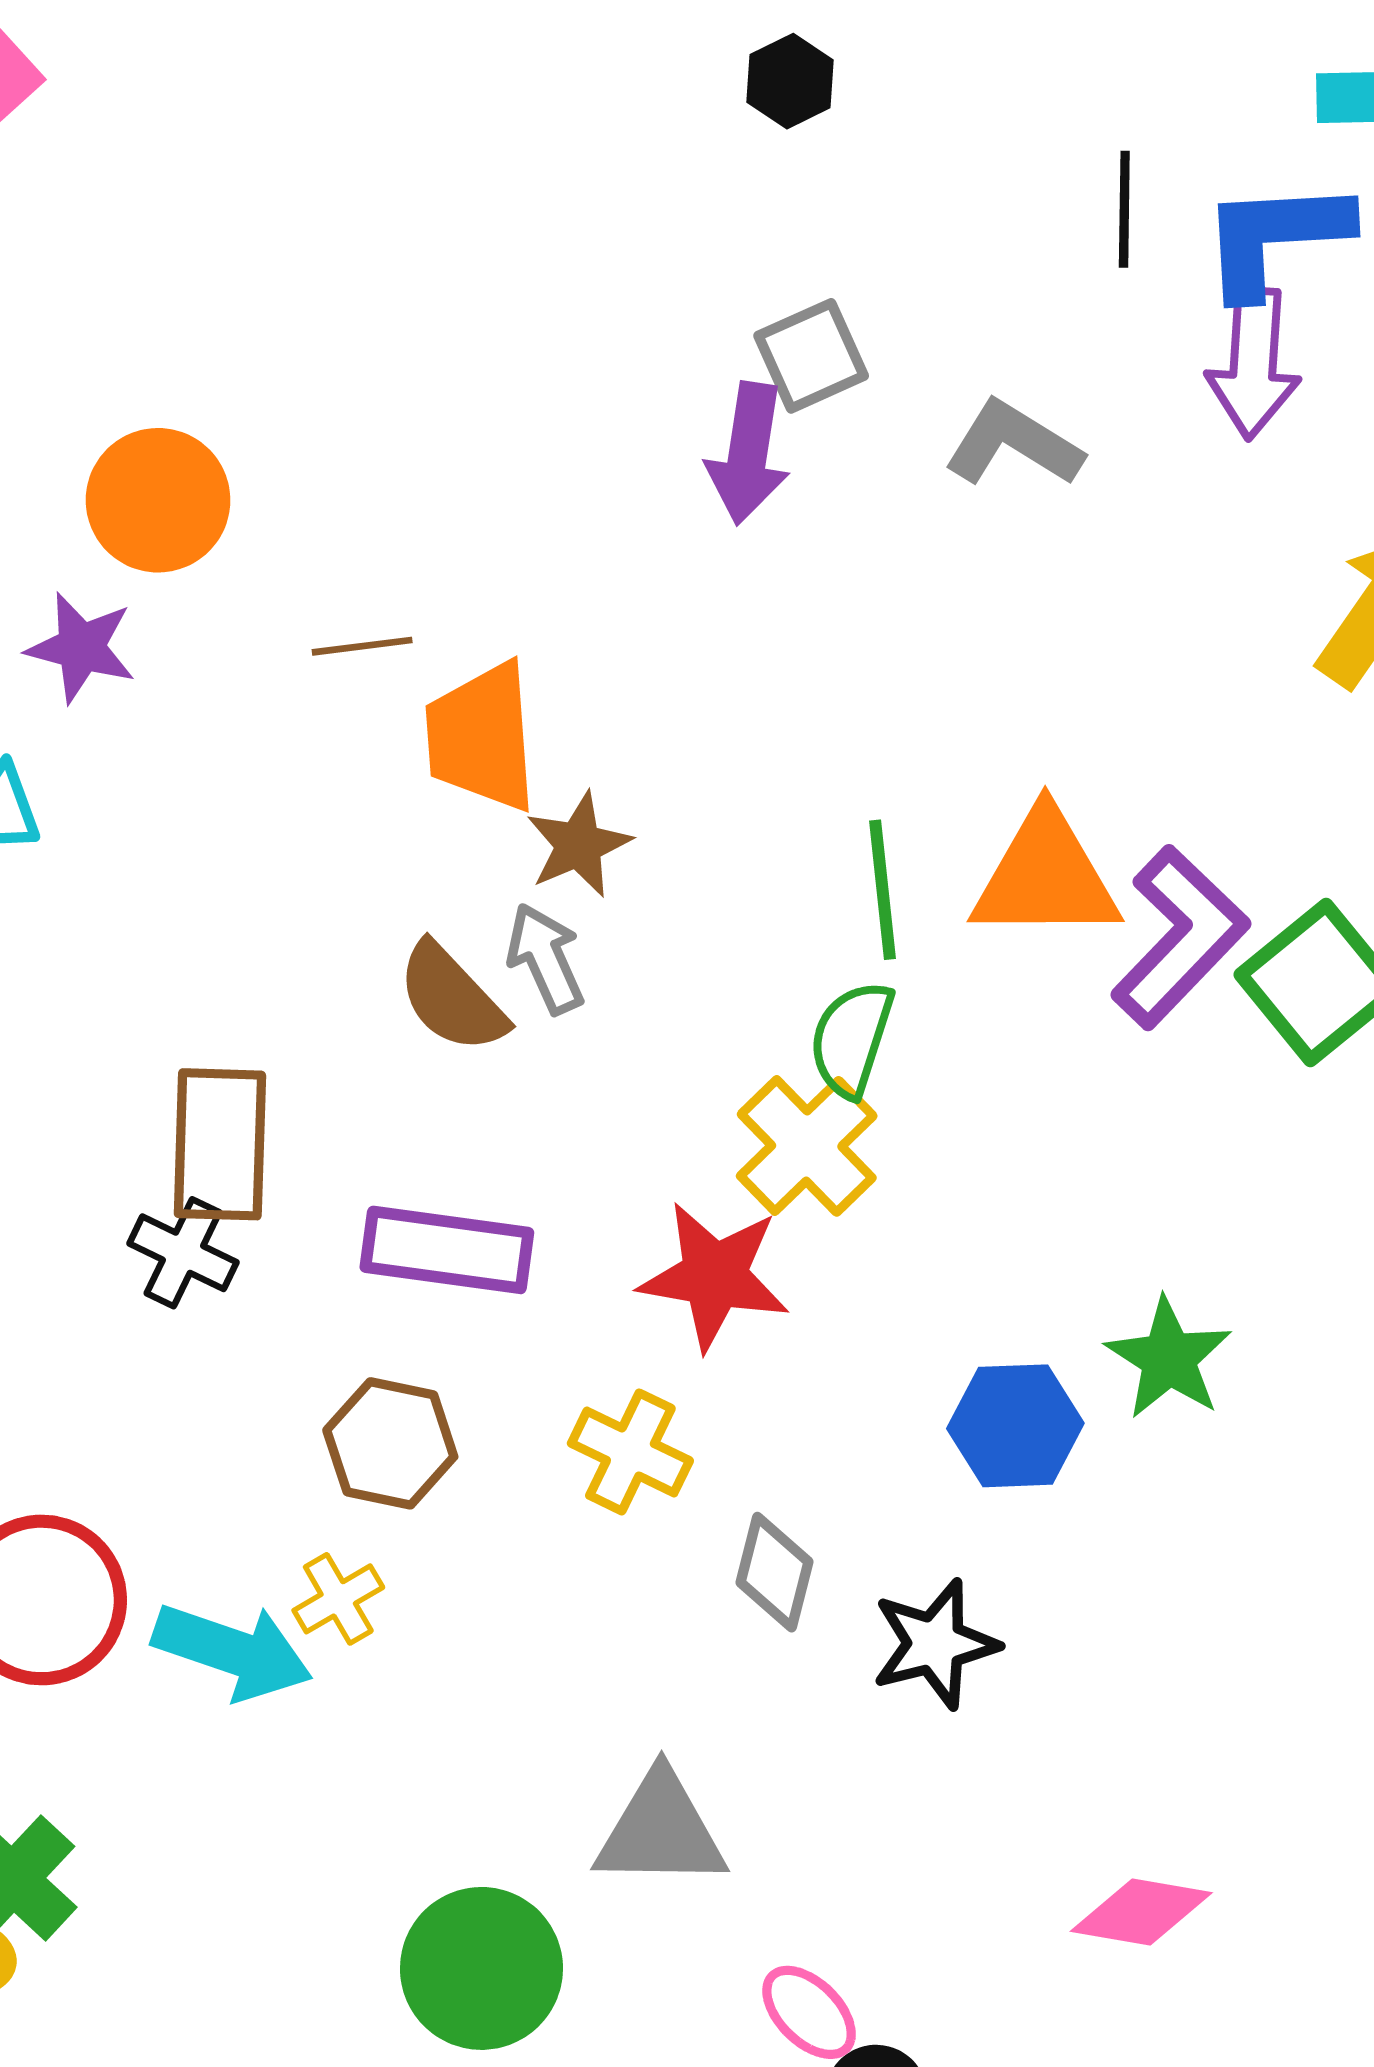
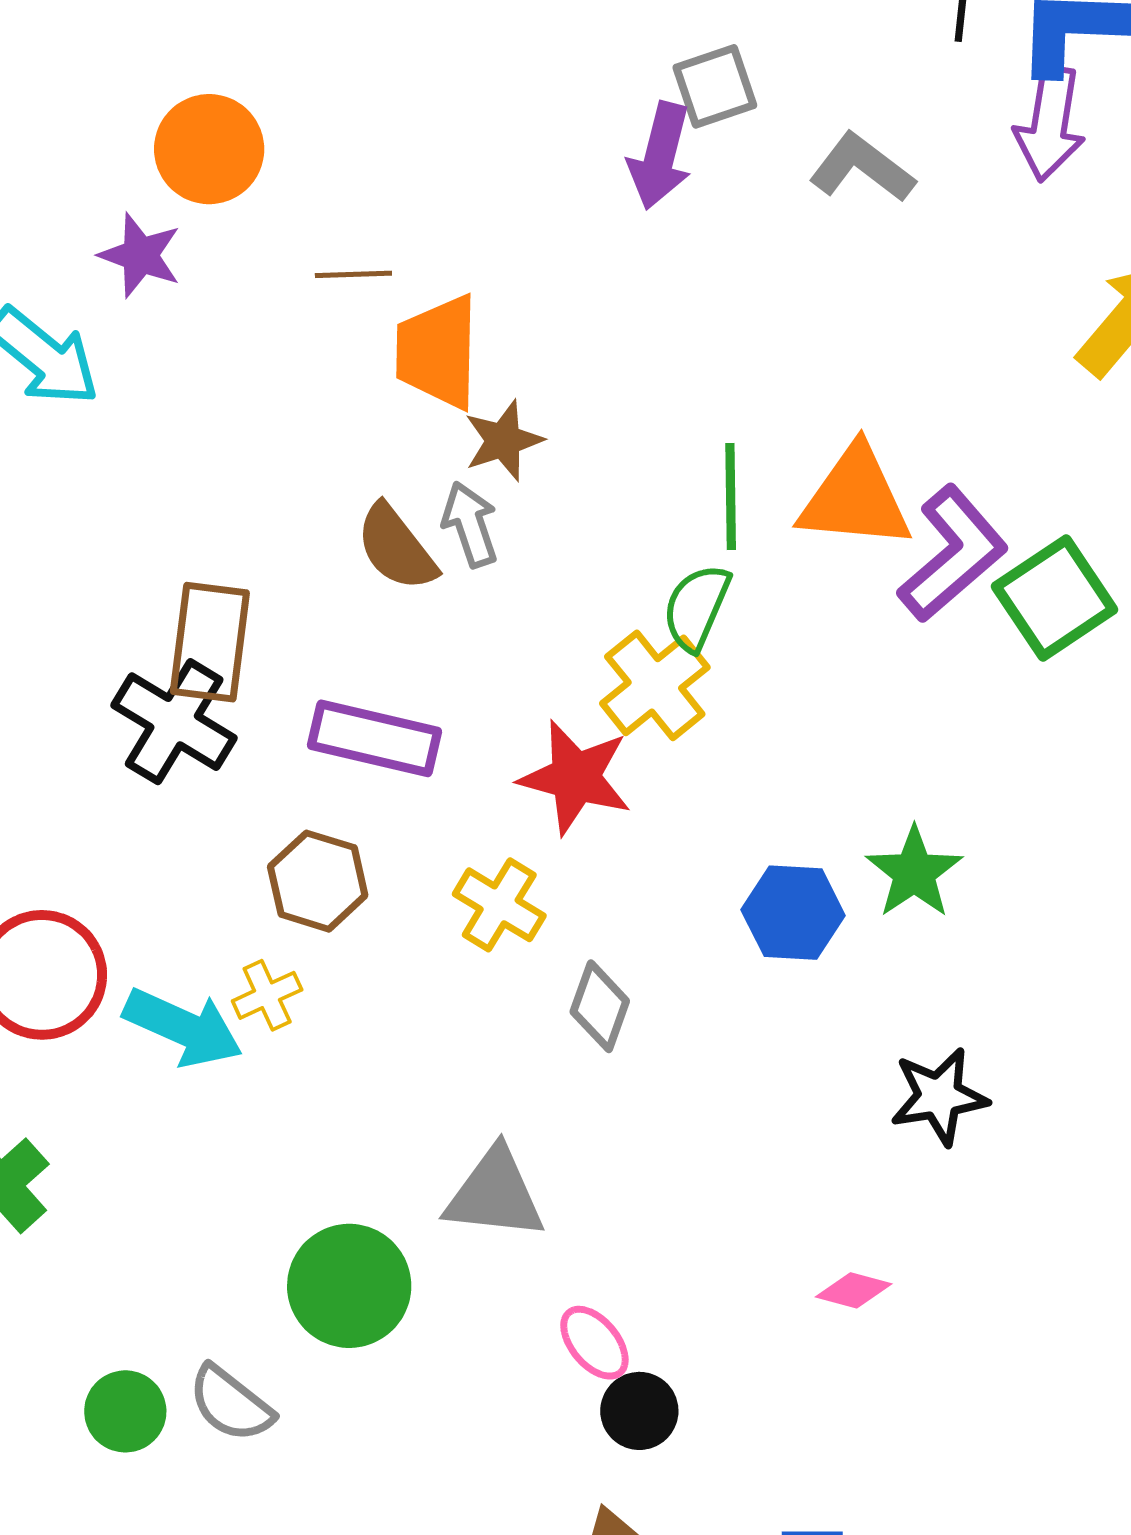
black cross: (183, 1253) -> (174, 722), size x1.5
black star: (935, 1644) -> (939, 1096), moved
pink diamond: (1141, 1912) -> (854, 1290), size x0.7

